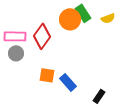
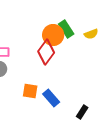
red diamond: (42, 36) -> (46, 52), moved

